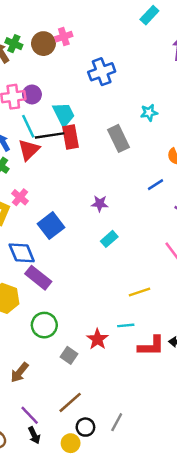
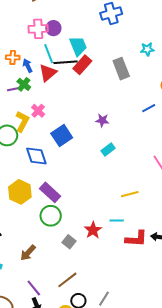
red rectangle: (71, 137) -> (82, 65), turned 48
purple rectangle: (38, 278) -> (50, 192), moved

